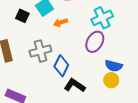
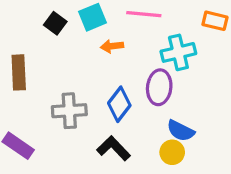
purple ellipse: (95, 42) -> (159, 87), turned -35
gray cross: (40, 51) -> (69, 111), moved
blue diamond: (61, 66) -> (119, 104), moved

